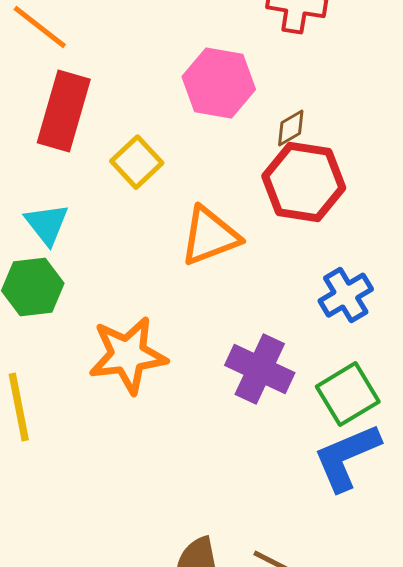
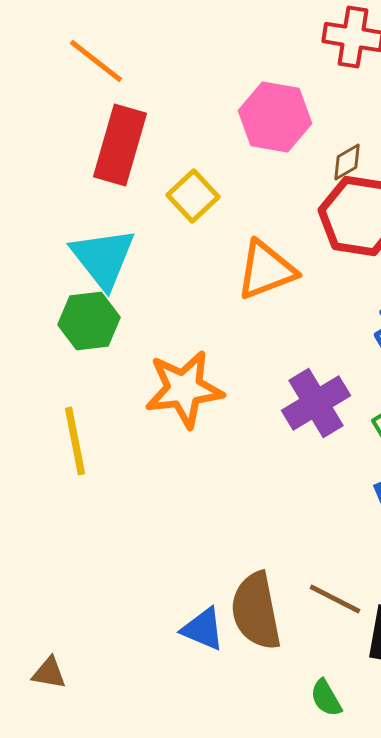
cyan triangle: (47, 224) -> (103, 258), size x1.5
purple cross: (260, 369) -> (316, 403), turned 34

